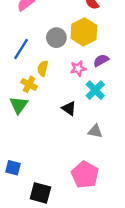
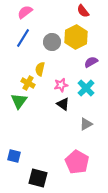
blue line: (21, 49) -> (23, 38), moved
pink star: (78, 68) -> (61, 85), moved
gray triangle: (95, 131) -> (86, 124), turned -40

